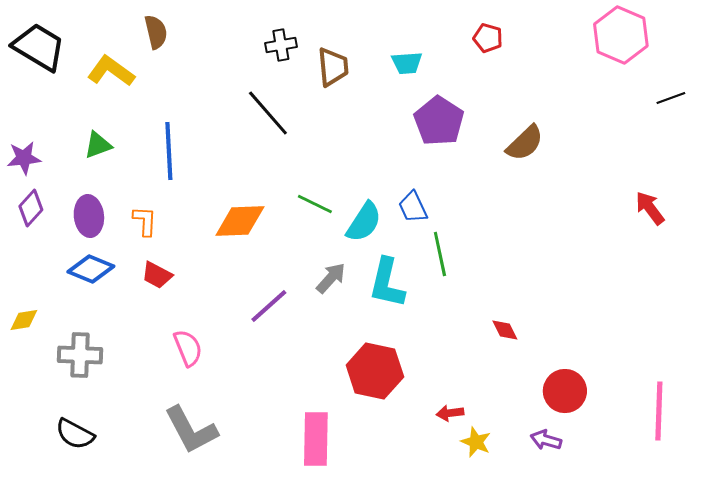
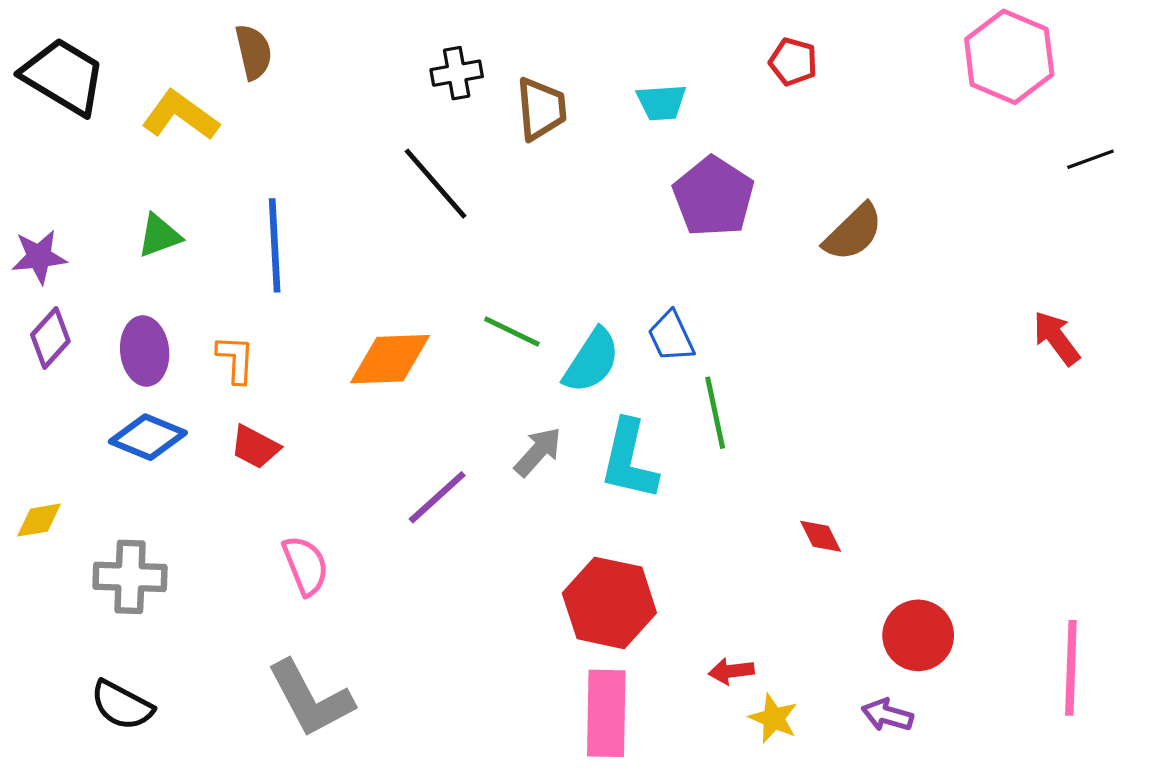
pink rectangle: (316, 439) -> (606, 713), moved

